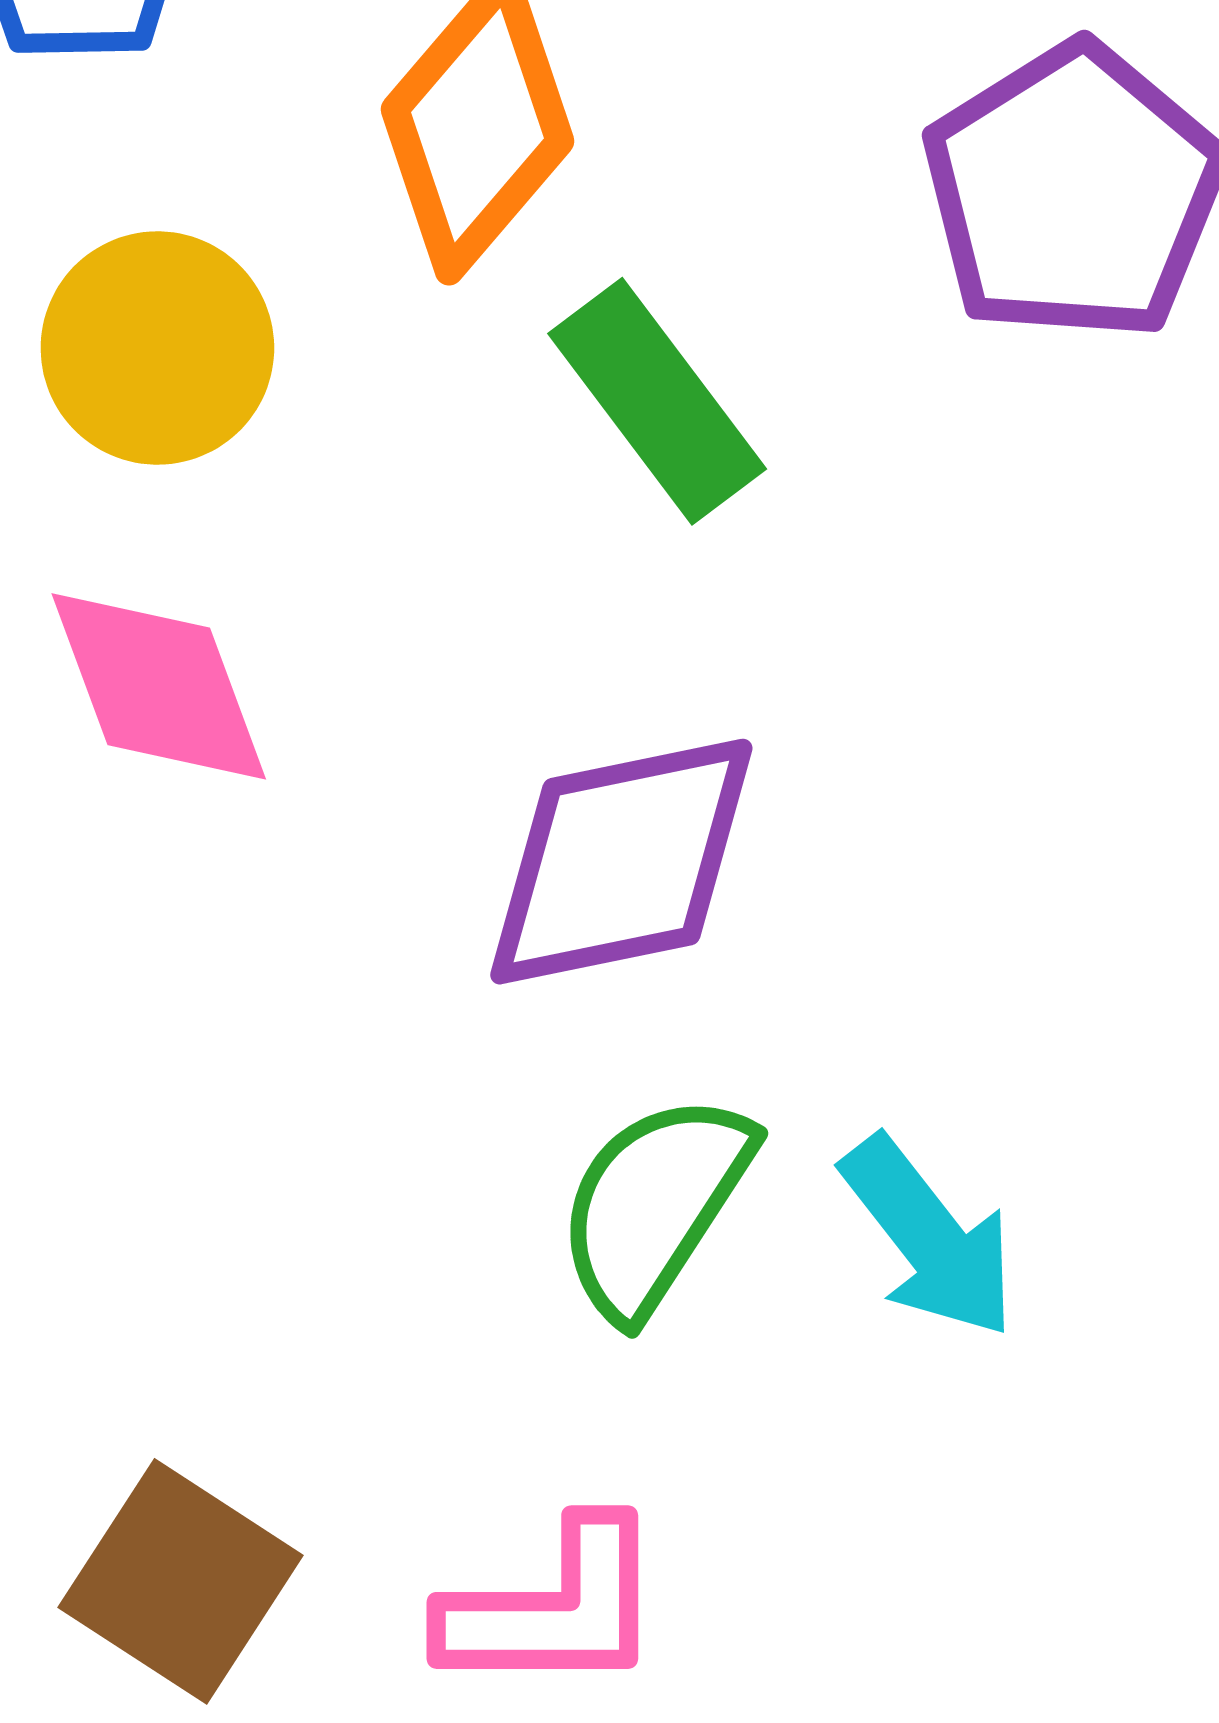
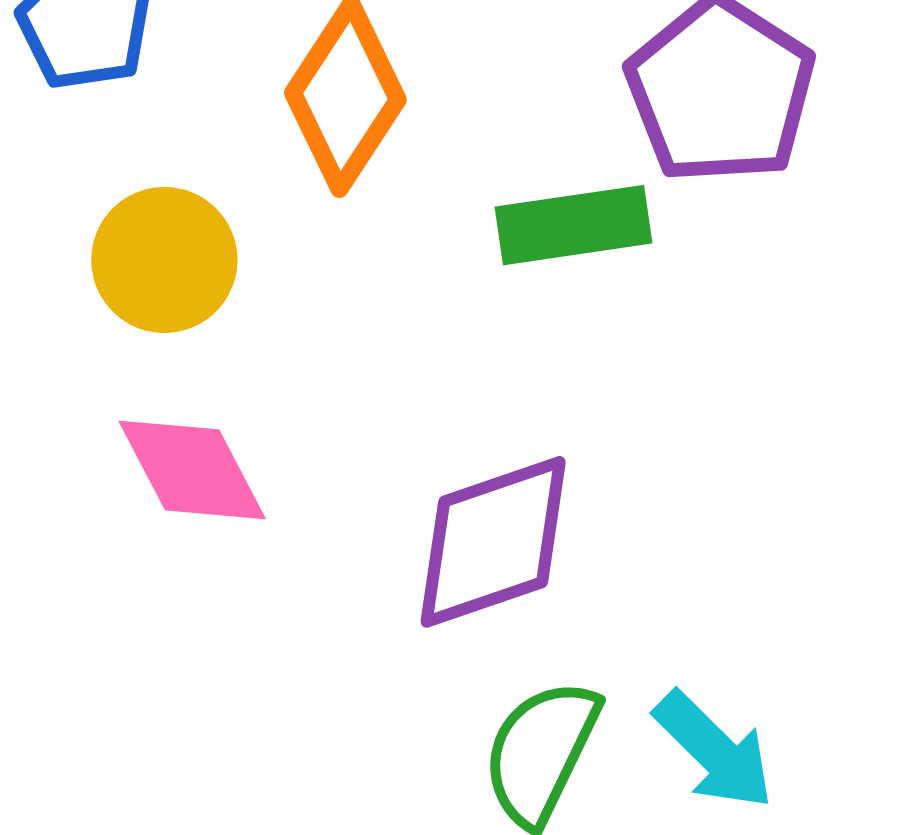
green rectangle: (657, 401) -> (574, 225), moved, turned -54

